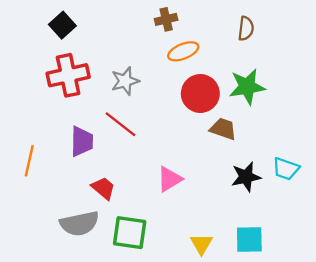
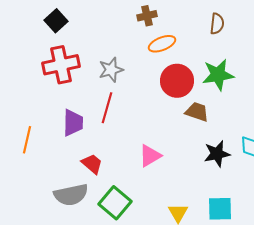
red line: (120, 124) -> (107, 108), turned 68
green square: (130, 233) -> (115, 203), turned 32

